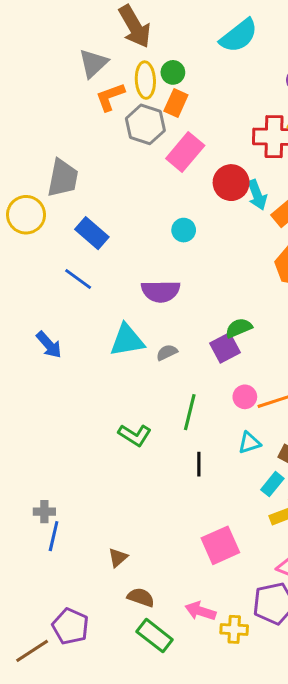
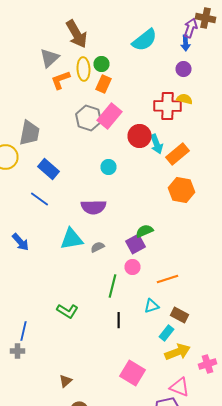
gray hexagon: (145, 124) -> (88, 118), moved
pink circle: (245, 397) -> (132, 267), moved
green L-shape: (135, 435) -> (68, 311), moved
blue line: (54, 536) -> (24, 331), moved
pink square: (220, 545) -> (132, 373), turned -35

